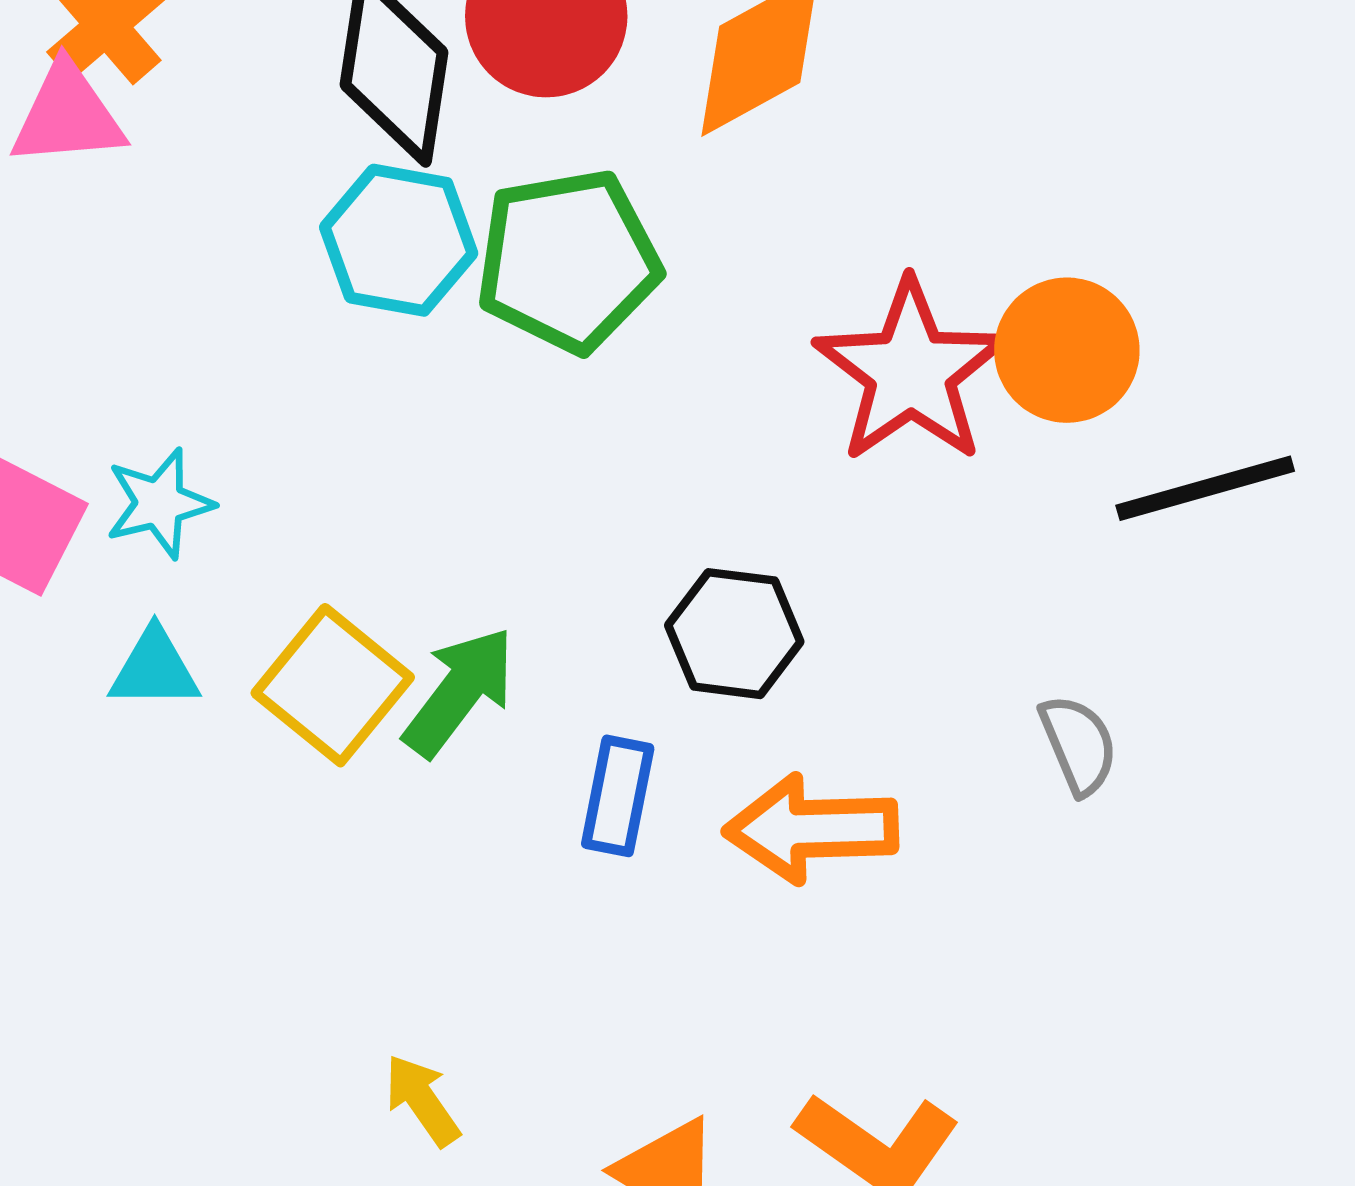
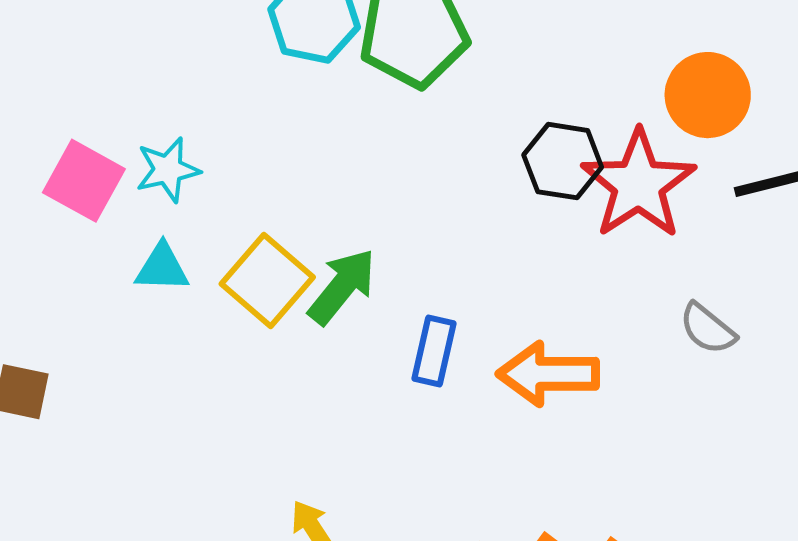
red star: (911, 372) -> (638, 184), moved
black hexagon: (734, 634) -> (563, 161), moved
gray semicircle: (1078, 745) -> (708, 329), turned 150

